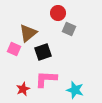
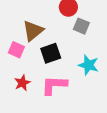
red star: (23, 89) -> (22, 83), moved
cyan star: (75, 90) -> (89, 65), moved

